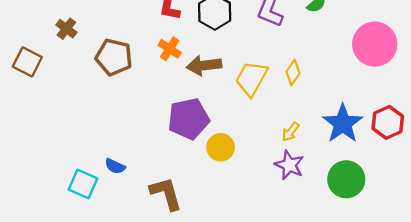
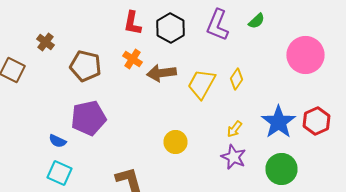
purple pentagon: (189, 119) -> (88, 118), moved
blue semicircle: (115, 166) -> (58, 141), moved

